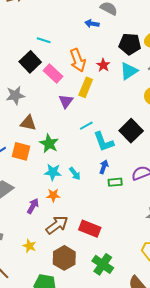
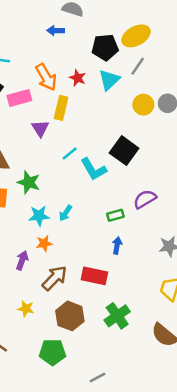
pink rectangle: (53, 73) -> (19, 98), turned -48
blue arrow: (104, 167) -> (117, 245), moved
cyan arrow: (75, 174) -> (66, 213), turned 80
green cross: (103, 264) -> (117, 316), turned 30

